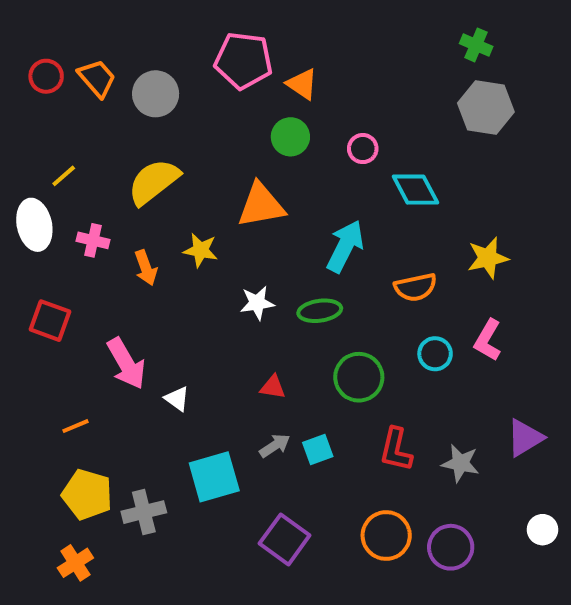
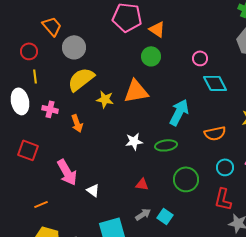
red circle: (46, 76) -> (29, 51), moved
gray circle: (156, 94) -> (74, 47), moved
pink circle: (363, 149) -> (200, 58), moved
yellow line: (64, 176) -> (35, 76), turned -56
yellow star: (201, 250) -> (105, 99), moved
cyan square: (318, 450) -> (165, 216), turned -35
red L-shape: (396, 450) -> (223, 199), moved

